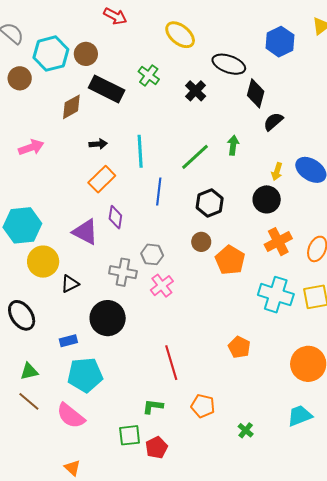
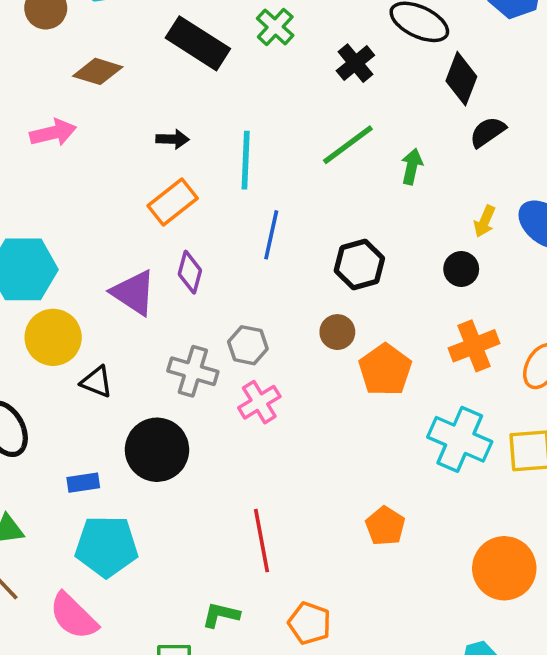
brown diamond: (71, 107) -> (98, 71), moved, turned 40
green line: (195, 157) -> (348, 145), moved
black circle: (267, 199) -> (461, 269), size x0.7
black triangle: (70, 284) -> (97, 382), turned 42

